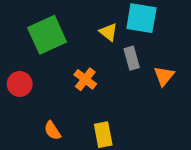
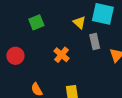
green square: (47, 35) -> (36, 22), size x0.6

